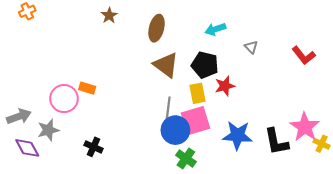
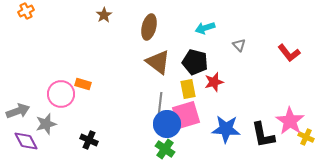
green cross: (186, 158) -> (165, 149), moved

